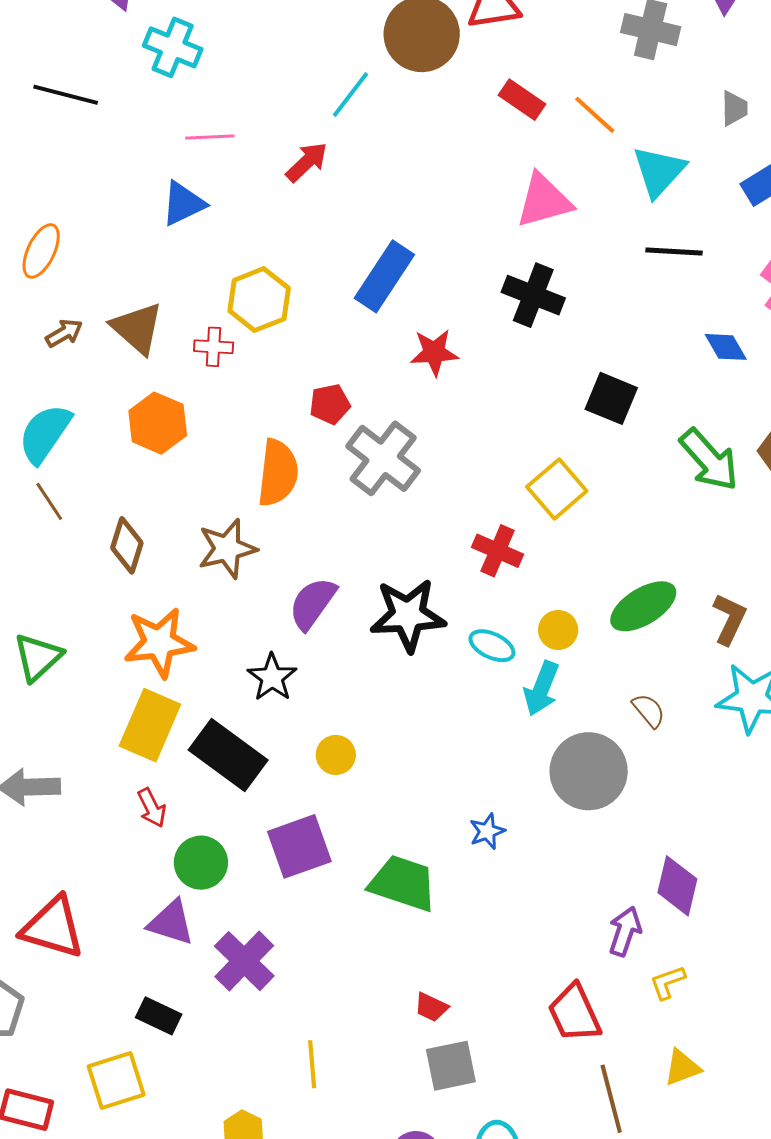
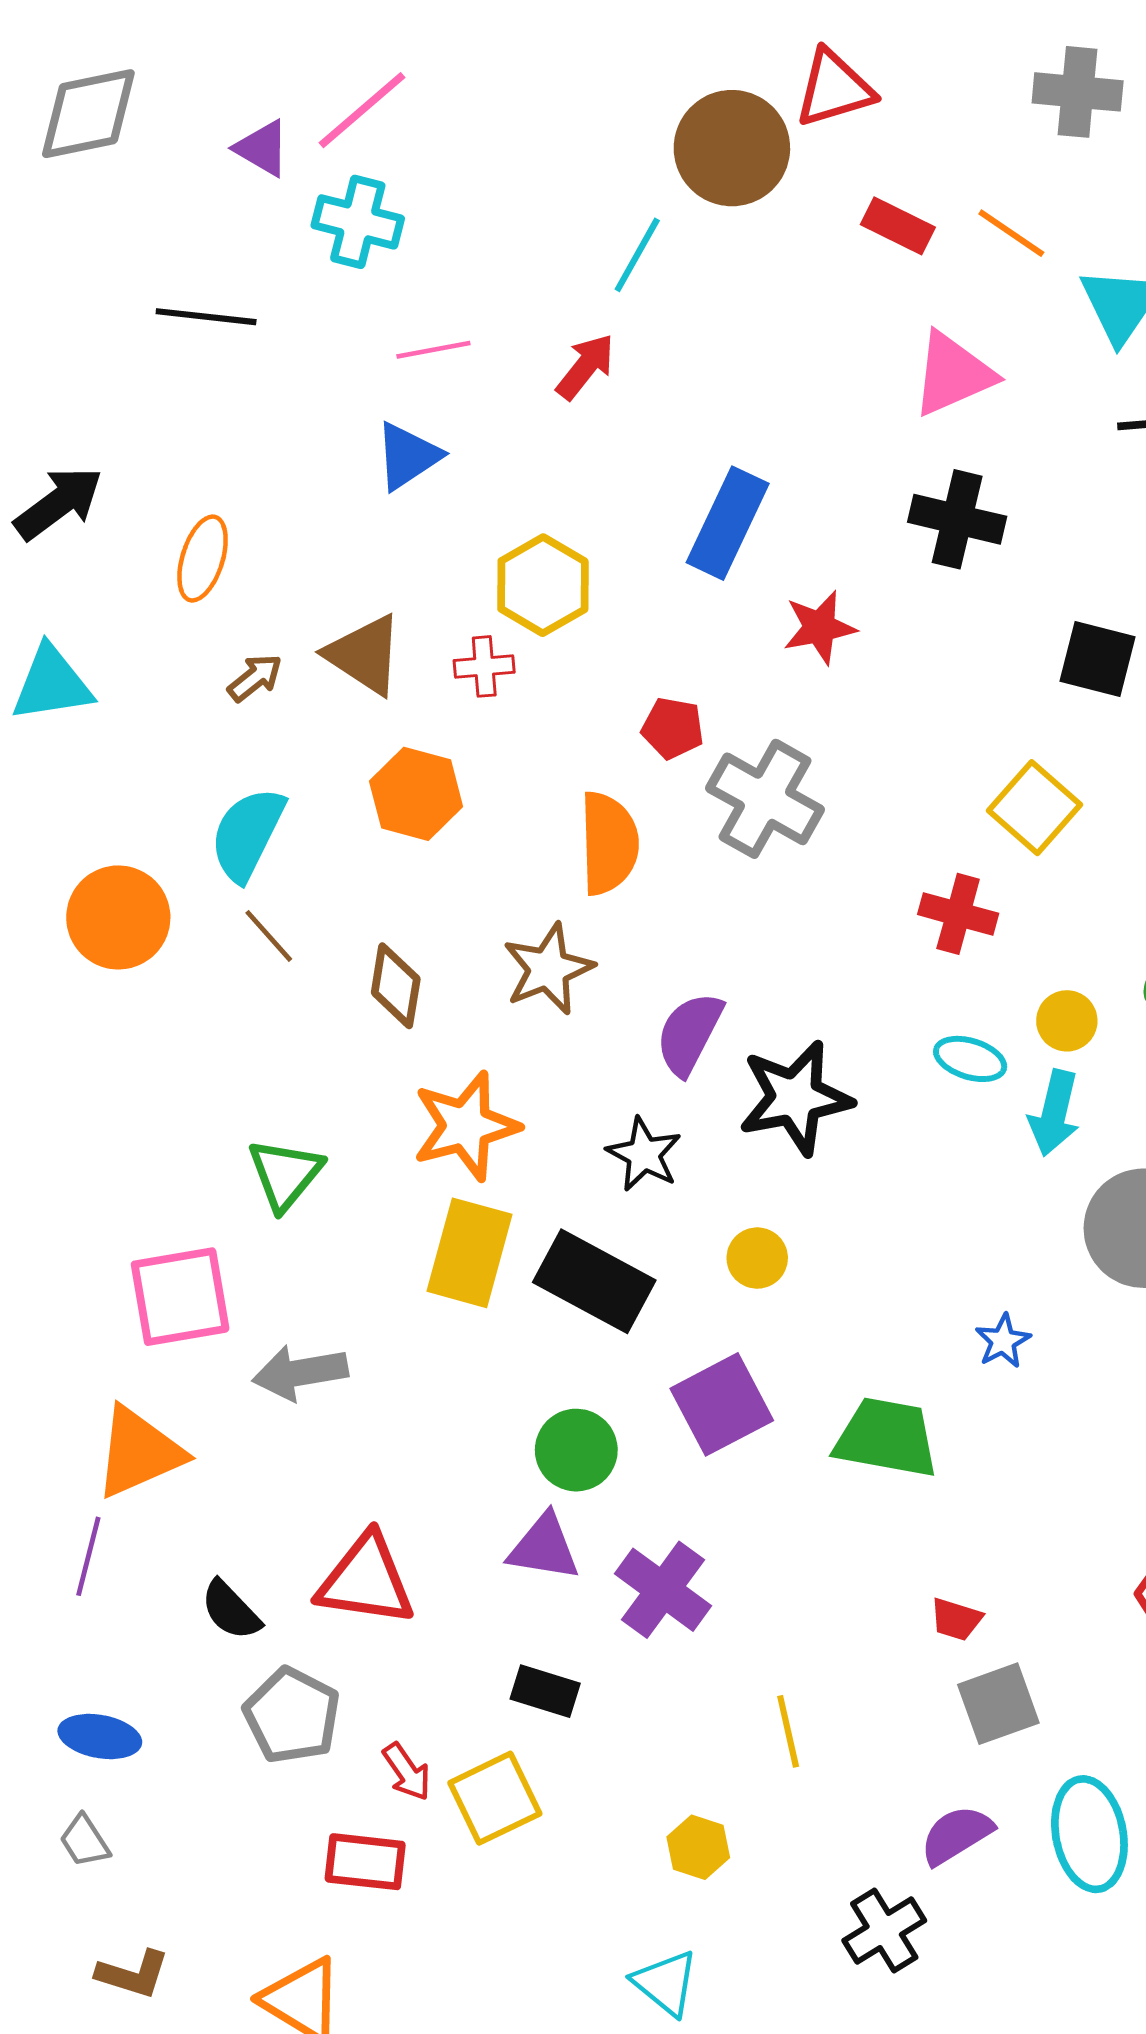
red pentagon: (330, 404) -> (673, 728), turned 30
black star: (408, 615) -> (795, 1098), moved
red arrow: (152, 808) -> (407, 1772), moved

